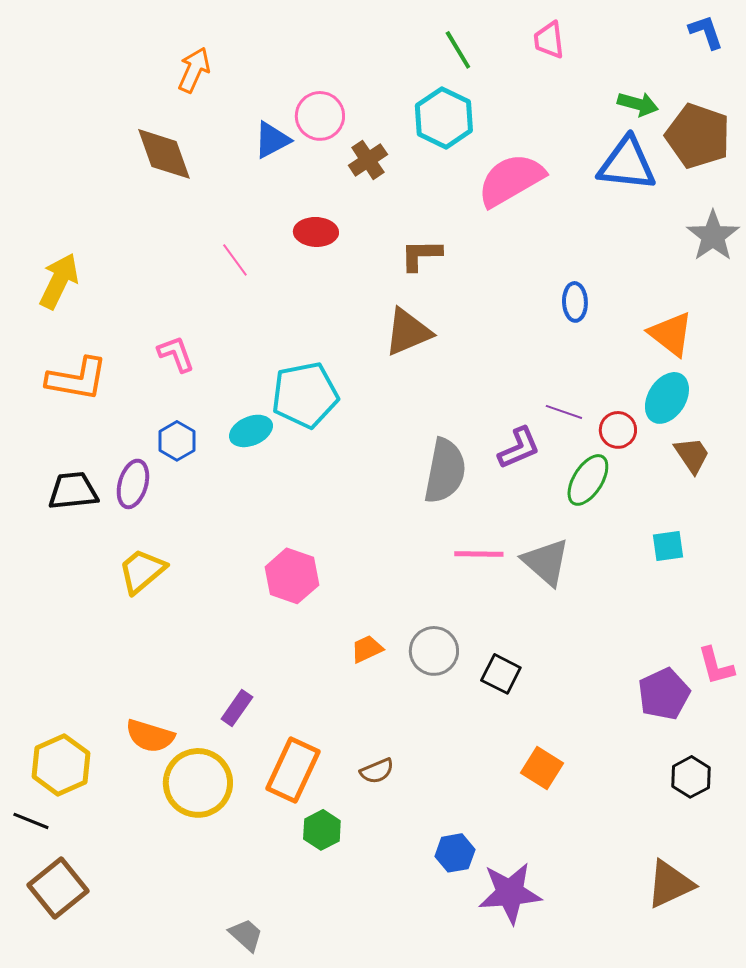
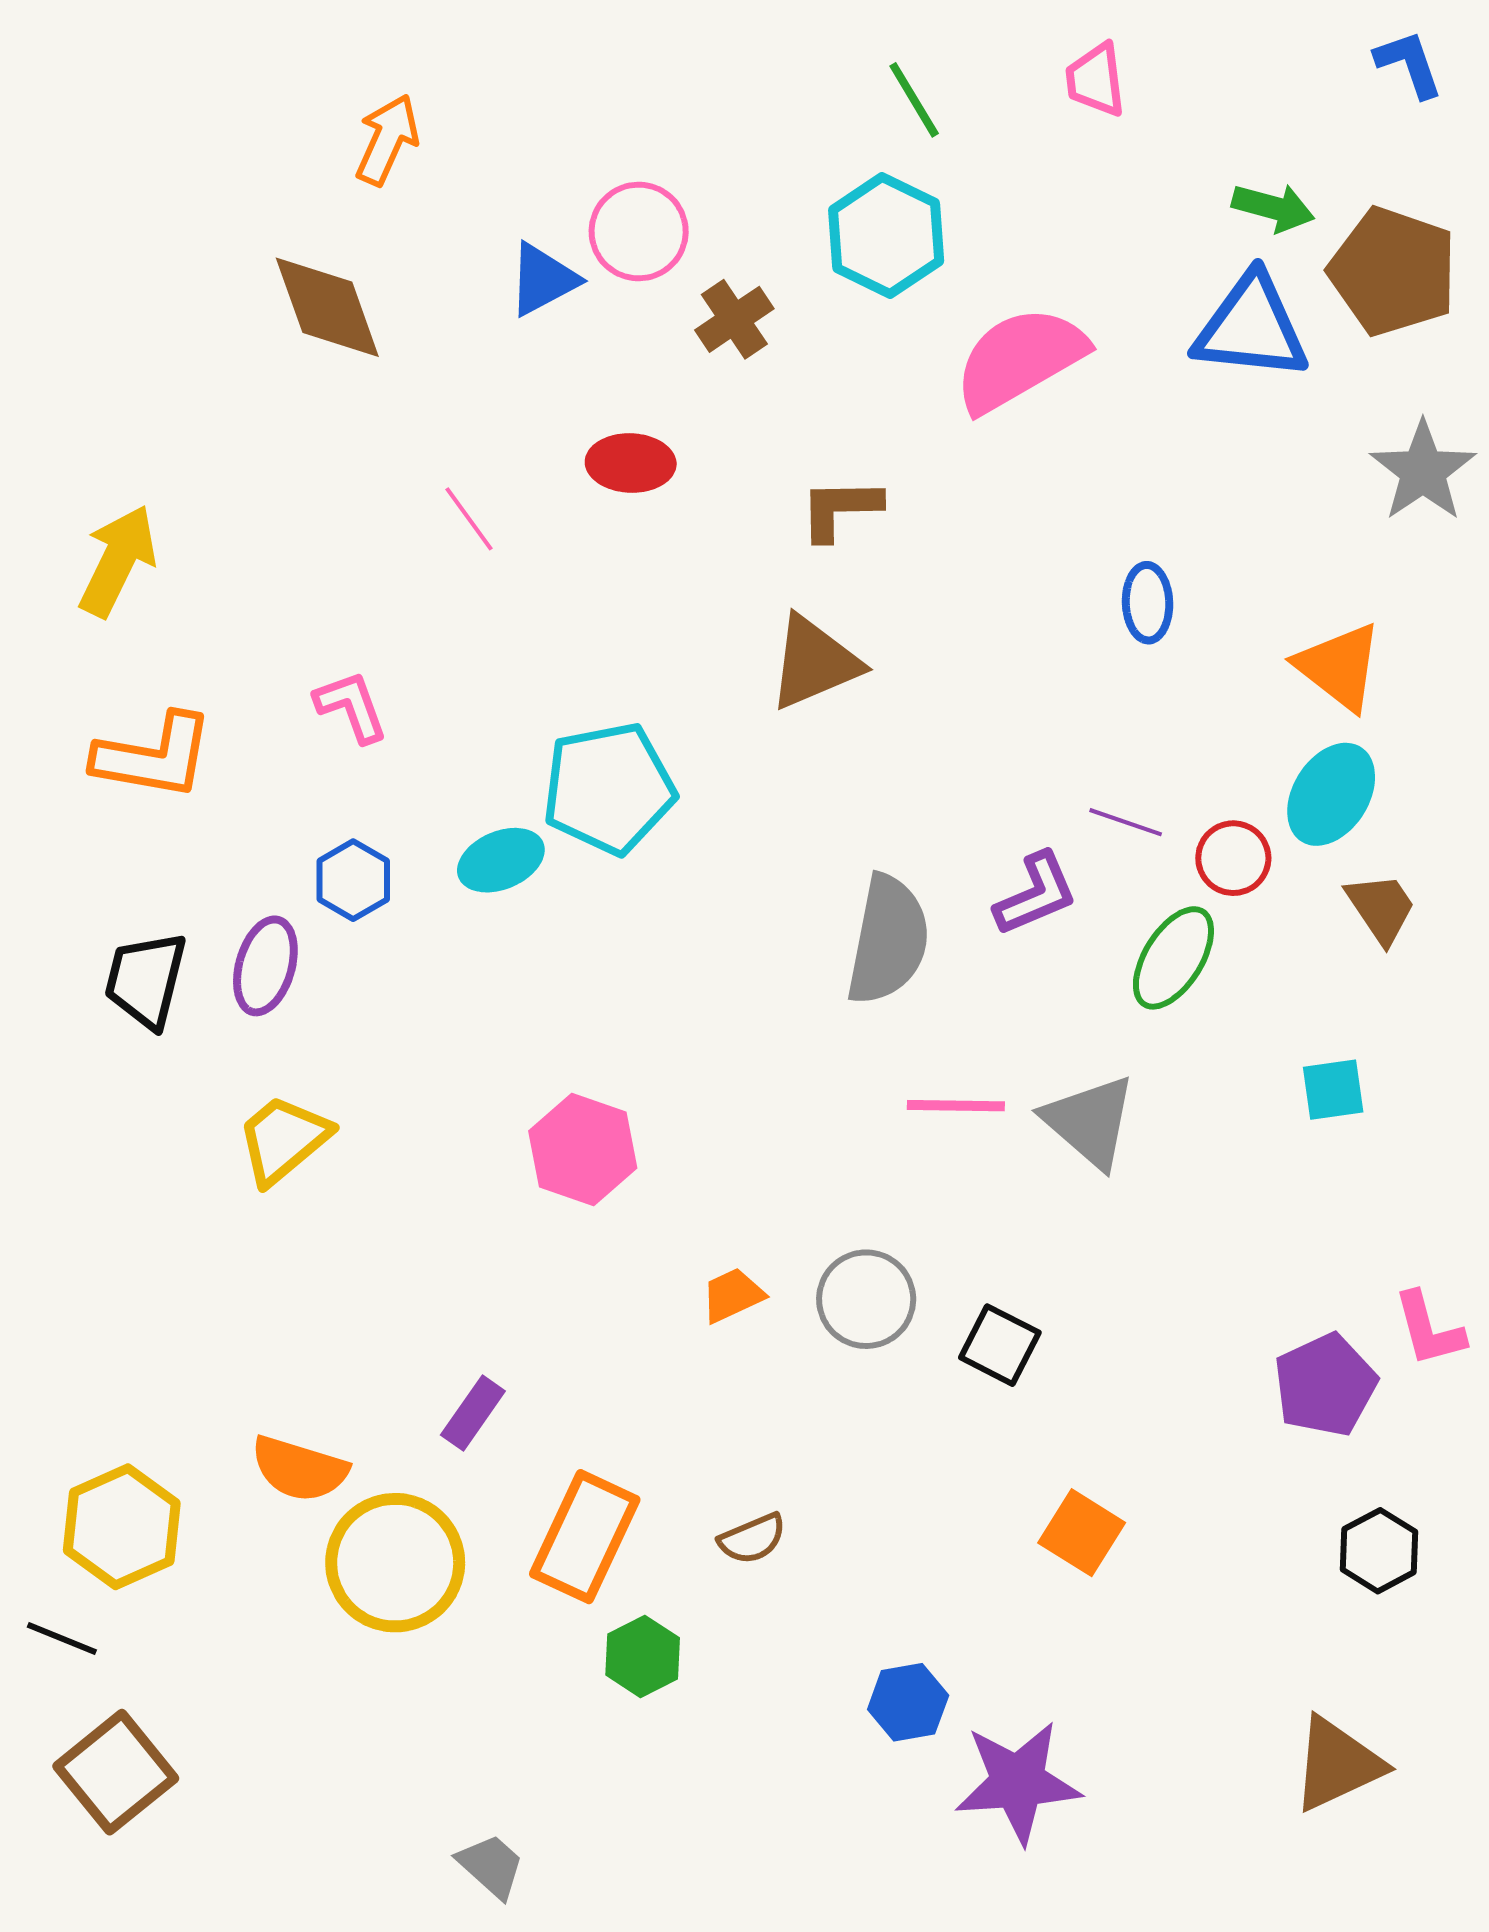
black trapezoid: (73, 491) -> (146, 980), turned -70

